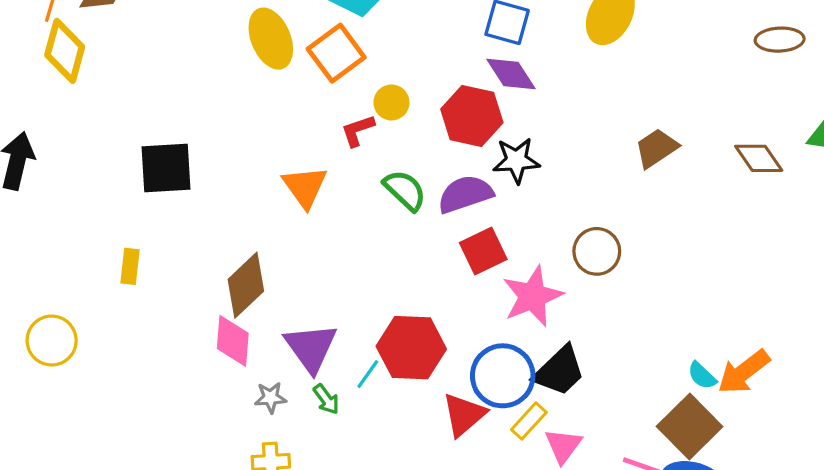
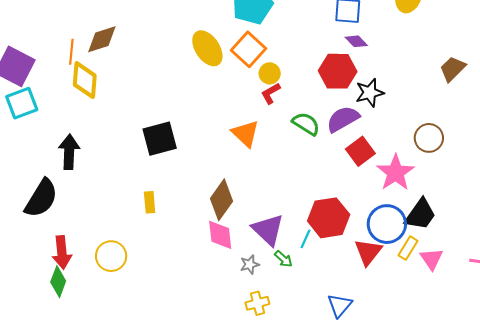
purple diamond: (511, 74) -> (356, 41), size x0.7
yellow circle: (391, 102) -> (270, 73), moved

